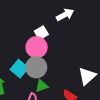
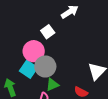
pink circle: (37, 47) -> (34, 51), moved

